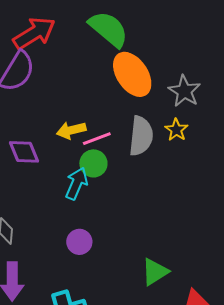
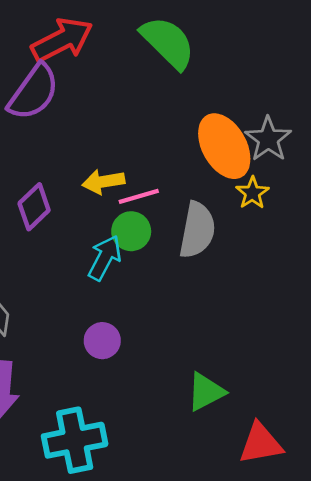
orange ellipse: (132, 74) -> (224, 146), moved
gray semicircle: (141, 136) -> (197, 230), moved
purple diamond: (24, 152) -> (34, 207), turned 64

